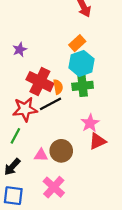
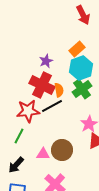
purple star: (20, 50) -> (46, 61), moved
green cross: (83, 86) -> (82, 89), turned -30

